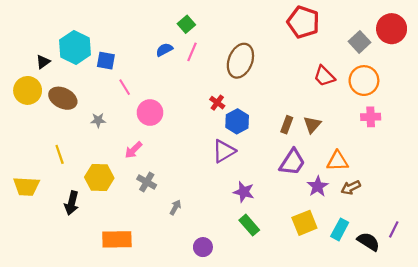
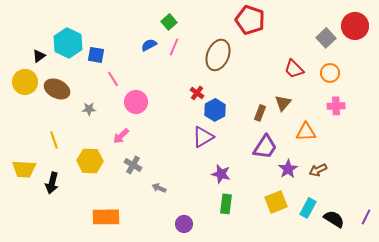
red pentagon: (303, 22) -> (250, 20), moved
orange circle: (364, 81) -> (330, 73), size x0.7
brown triangle: (312, 125) -> (283, 103), moved
orange triangle: (337, 161) -> (306, 132), moved
black arrow: (72, 203) -> (52, 183), moved
gray arrow: (175, 207) -> (159, 188), turned -96
green rectangle: (249, 225) -> (226, 204), turned 48
purple line: (394, 229) -> (366, 217), moved

